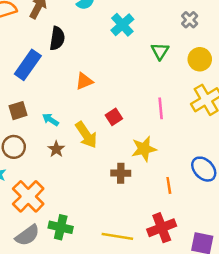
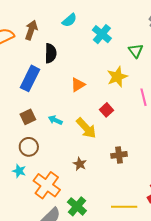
brown star: (56, 149) -> (80, 164), moved
yellow star: (144, 149) -> (117, 77), moved
green cross: (61, 227) -> (77, 206), turned 36

